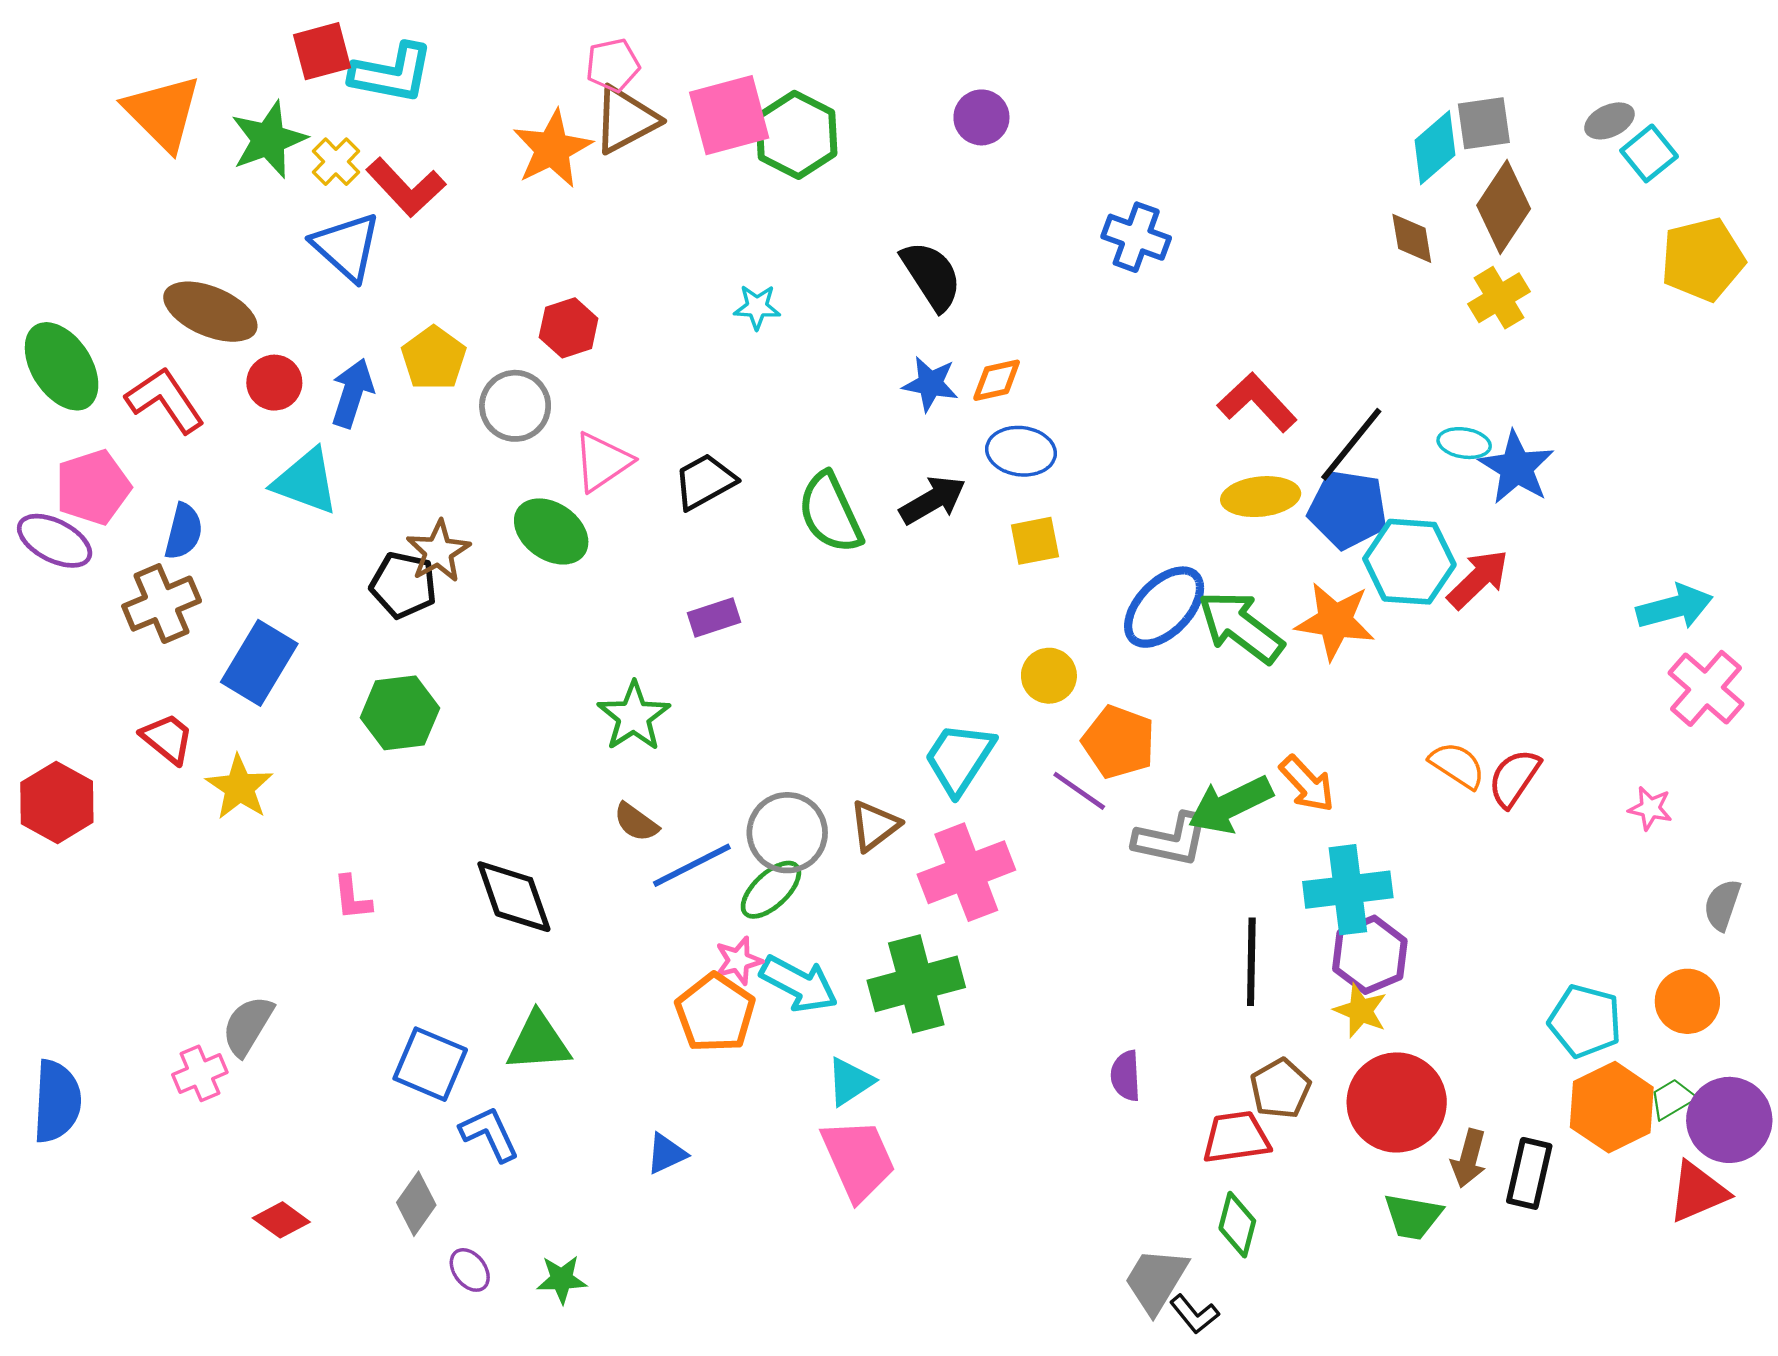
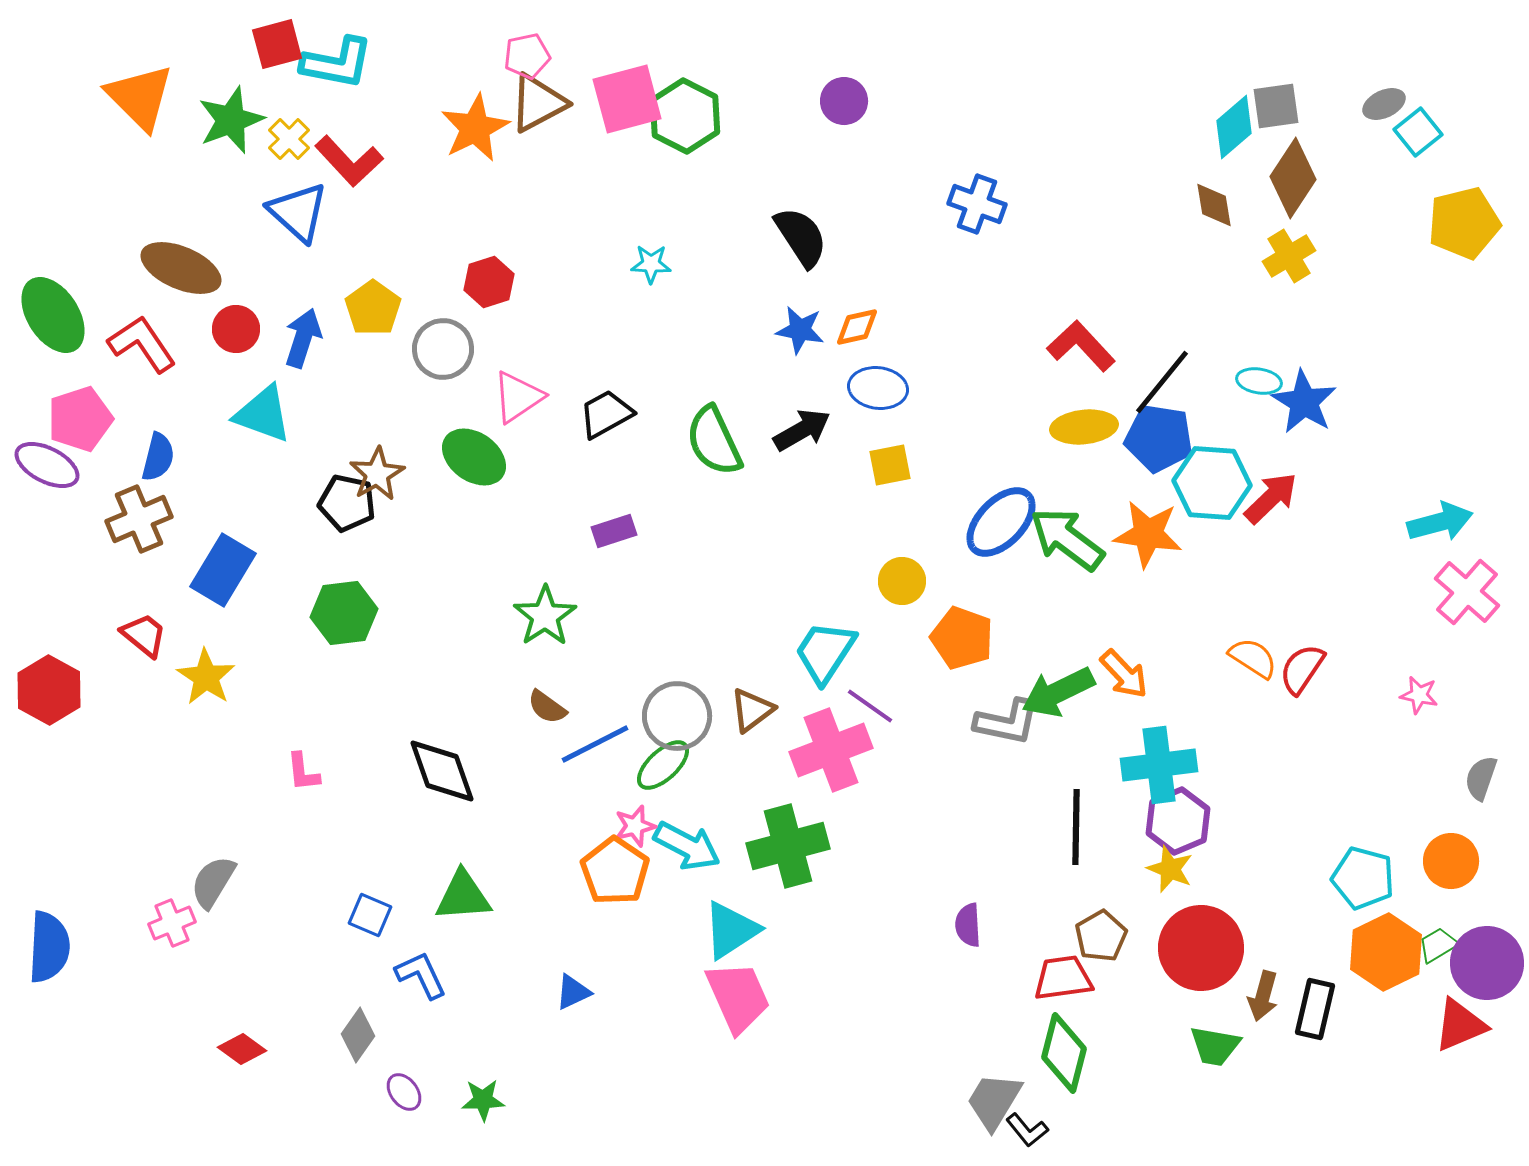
purple line: (1079, 791) -> (870, 706), moved
blue square: (430, 1064) -> (370, 915), size x0.7
cyan triangle: (850, 1082) -> (731, 930), size x1.4
green diamond: (1237, 1225) -> (1064, 1053), size x1.4

